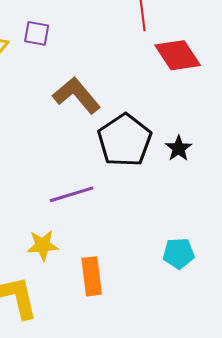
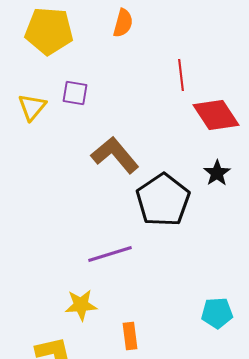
black star: (179, 148) -> (217, 173), moved
orange rectangle: (92, 276) -> (130, 336), size x0.7

